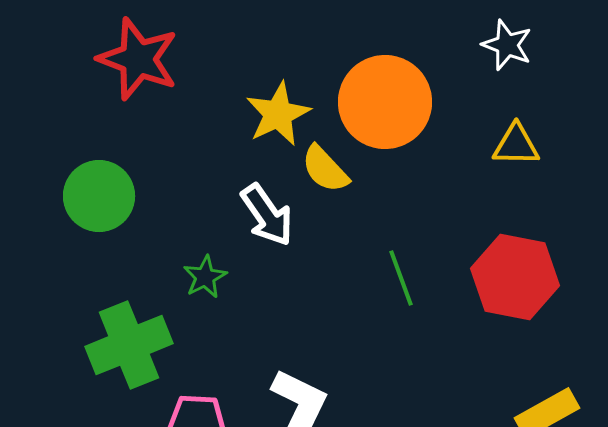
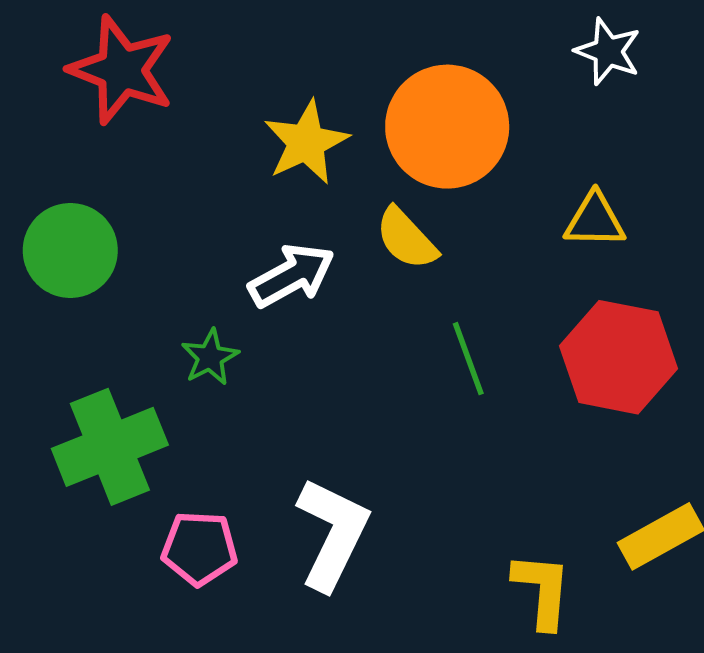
yellow triangle: (516, 145) -> (595, 220), moved
yellow semicircle: (325, 169) -> (406, 239), moved
white arrow: (267, 215) -> (292, 276), turned -84

